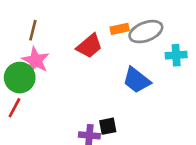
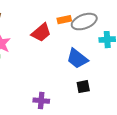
black square: (108, 126) -> (83, 87), moved

